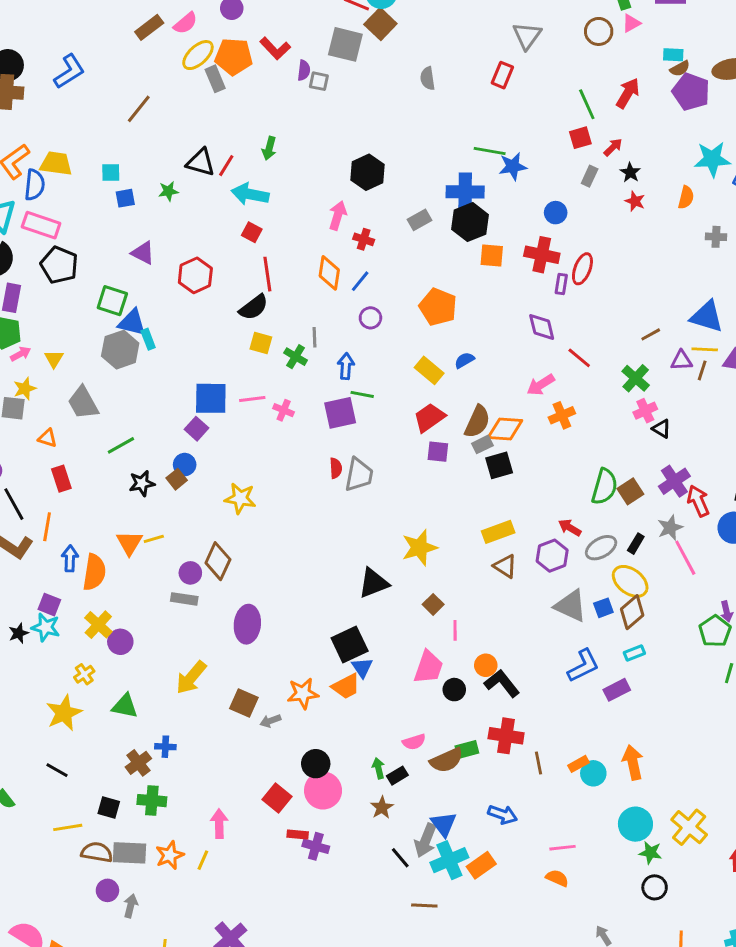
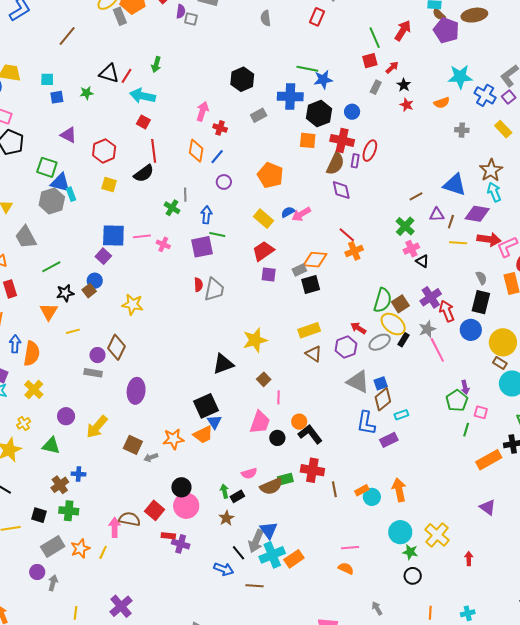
brown semicircle: (680, 68) -> (439, 14), turned 72
black hexagon: (368, 172) -> (242, 79), moved
orange semicircle: (686, 197) -> (442, 103), turned 56
black hexagon: (470, 222) -> (319, 114), moved
yellow square: (261, 343) -> (109, 185), moved
yellow line: (705, 349) -> (458, 243), moved
red line: (579, 358) -> (347, 235), moved
pink arrow: (541, 385) -> (301, 214), moved
brown semicircle: (477, 422) -> (335, 164), moved
orange triangle: (129, 543) -> (49, 312), moved
yellow ellipse: (630, 581) -> (393, 324), moved
brown diamond: (632, 612) -> (383, 399), moved
purple circle: (120, 642) -> (66, 416), moved
blue L-shape: (583, 666) -> (366, 423), turned 125
blue arrow: (503, 815) -> (224, 569), moved
brown semicircle: (97, 852) -> (130, 519), moved
gray rectangle: (129, 853) -> (53, 546), turned -35

